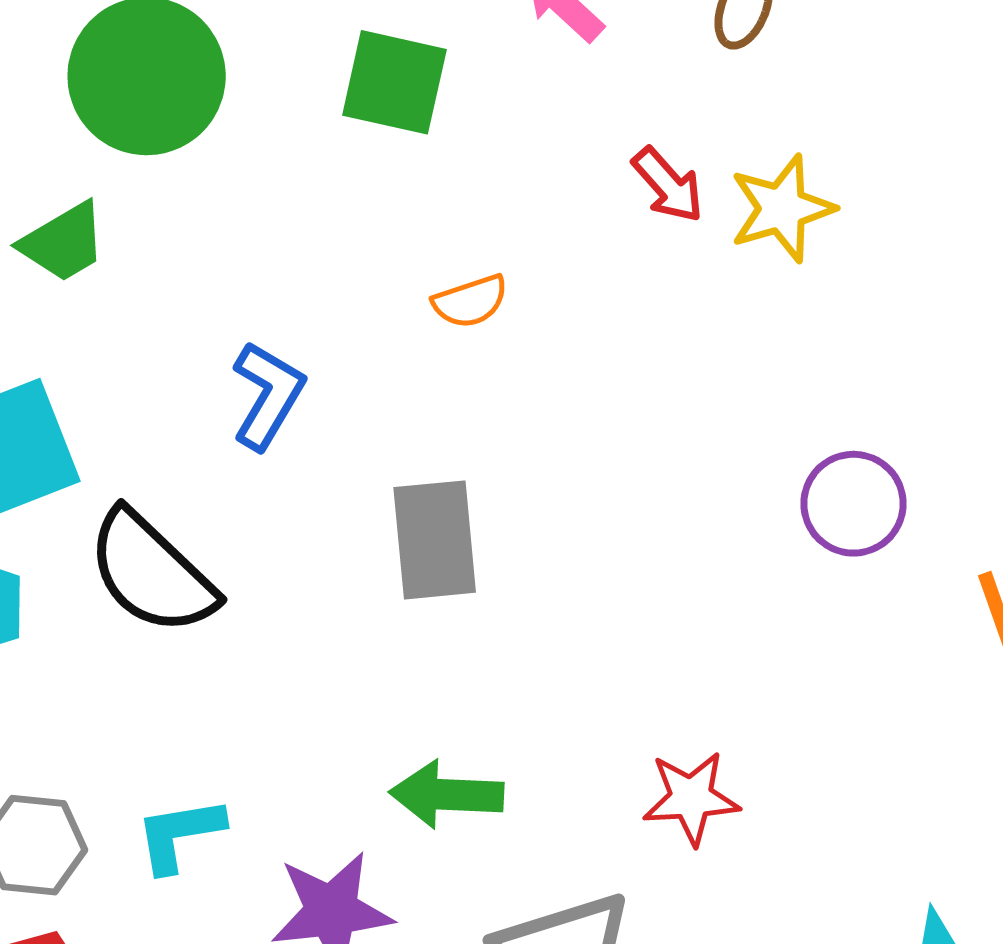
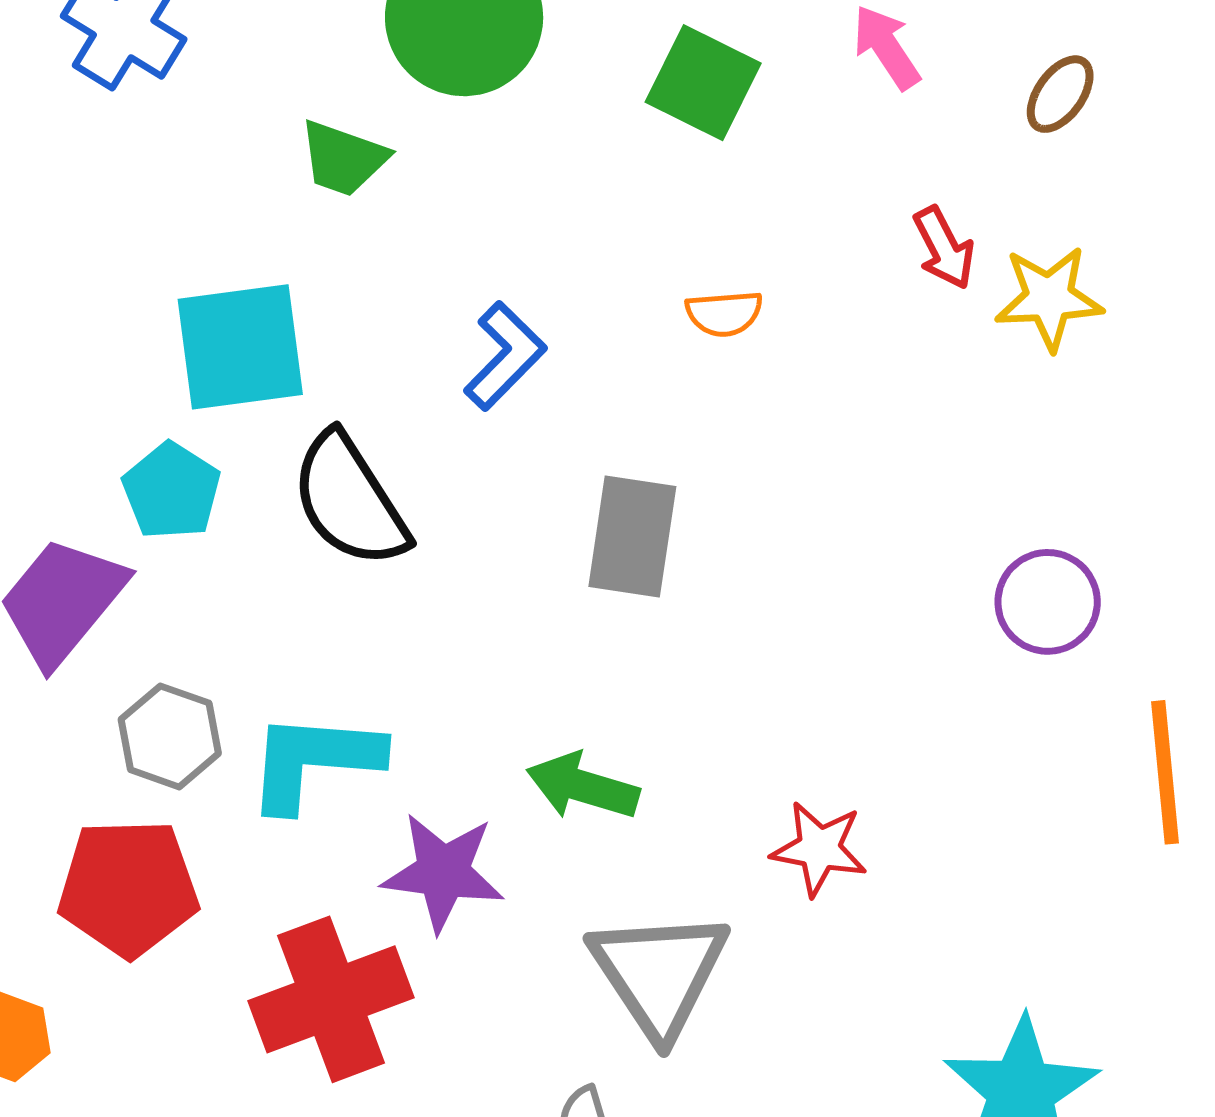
green trapezoid: (63, 242) -> (343, 158), turned 36
cyan L-shape: (179, 834) -> (314, 761), size x1.5

